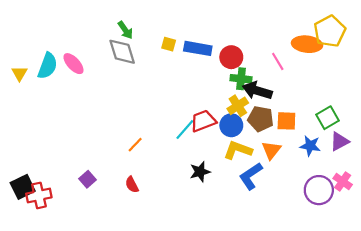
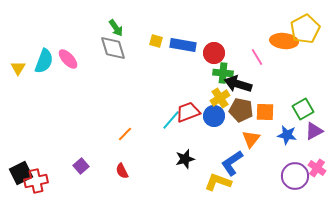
yellow L-shape: (238, 150) -> (218, 182), moved

